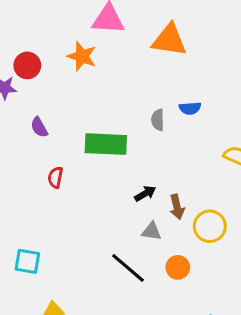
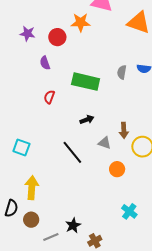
orange star: (82, 56) -> (81, 22), turned -30
red circle: (27, 65) -> (57, 37), moved
black arrow: (145, 194) -> (87, 120), moved
black line: (128, 268) -> (72, 152), moved

